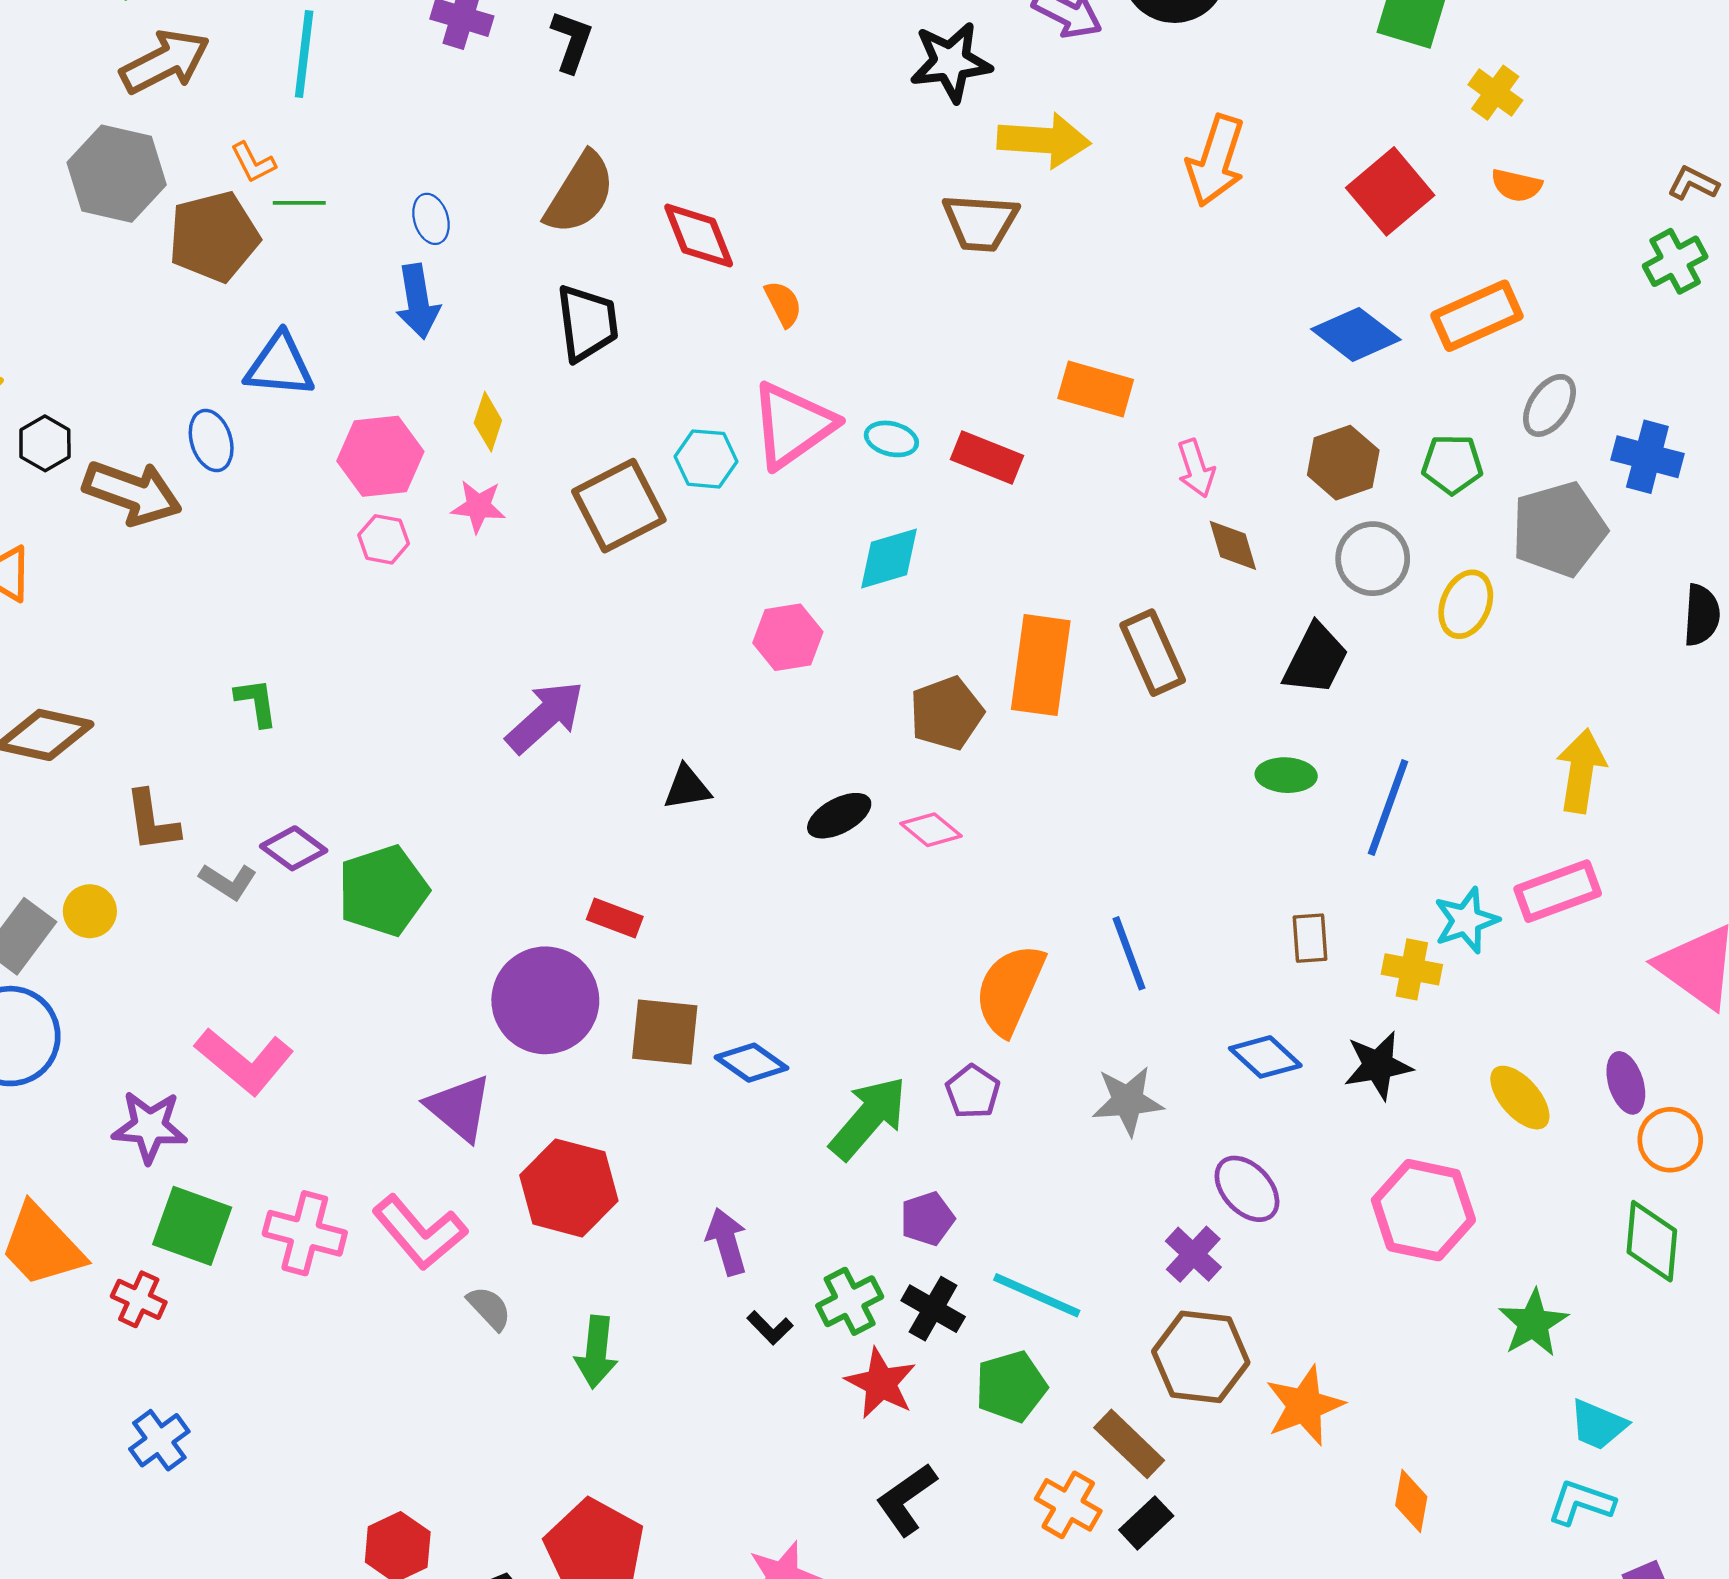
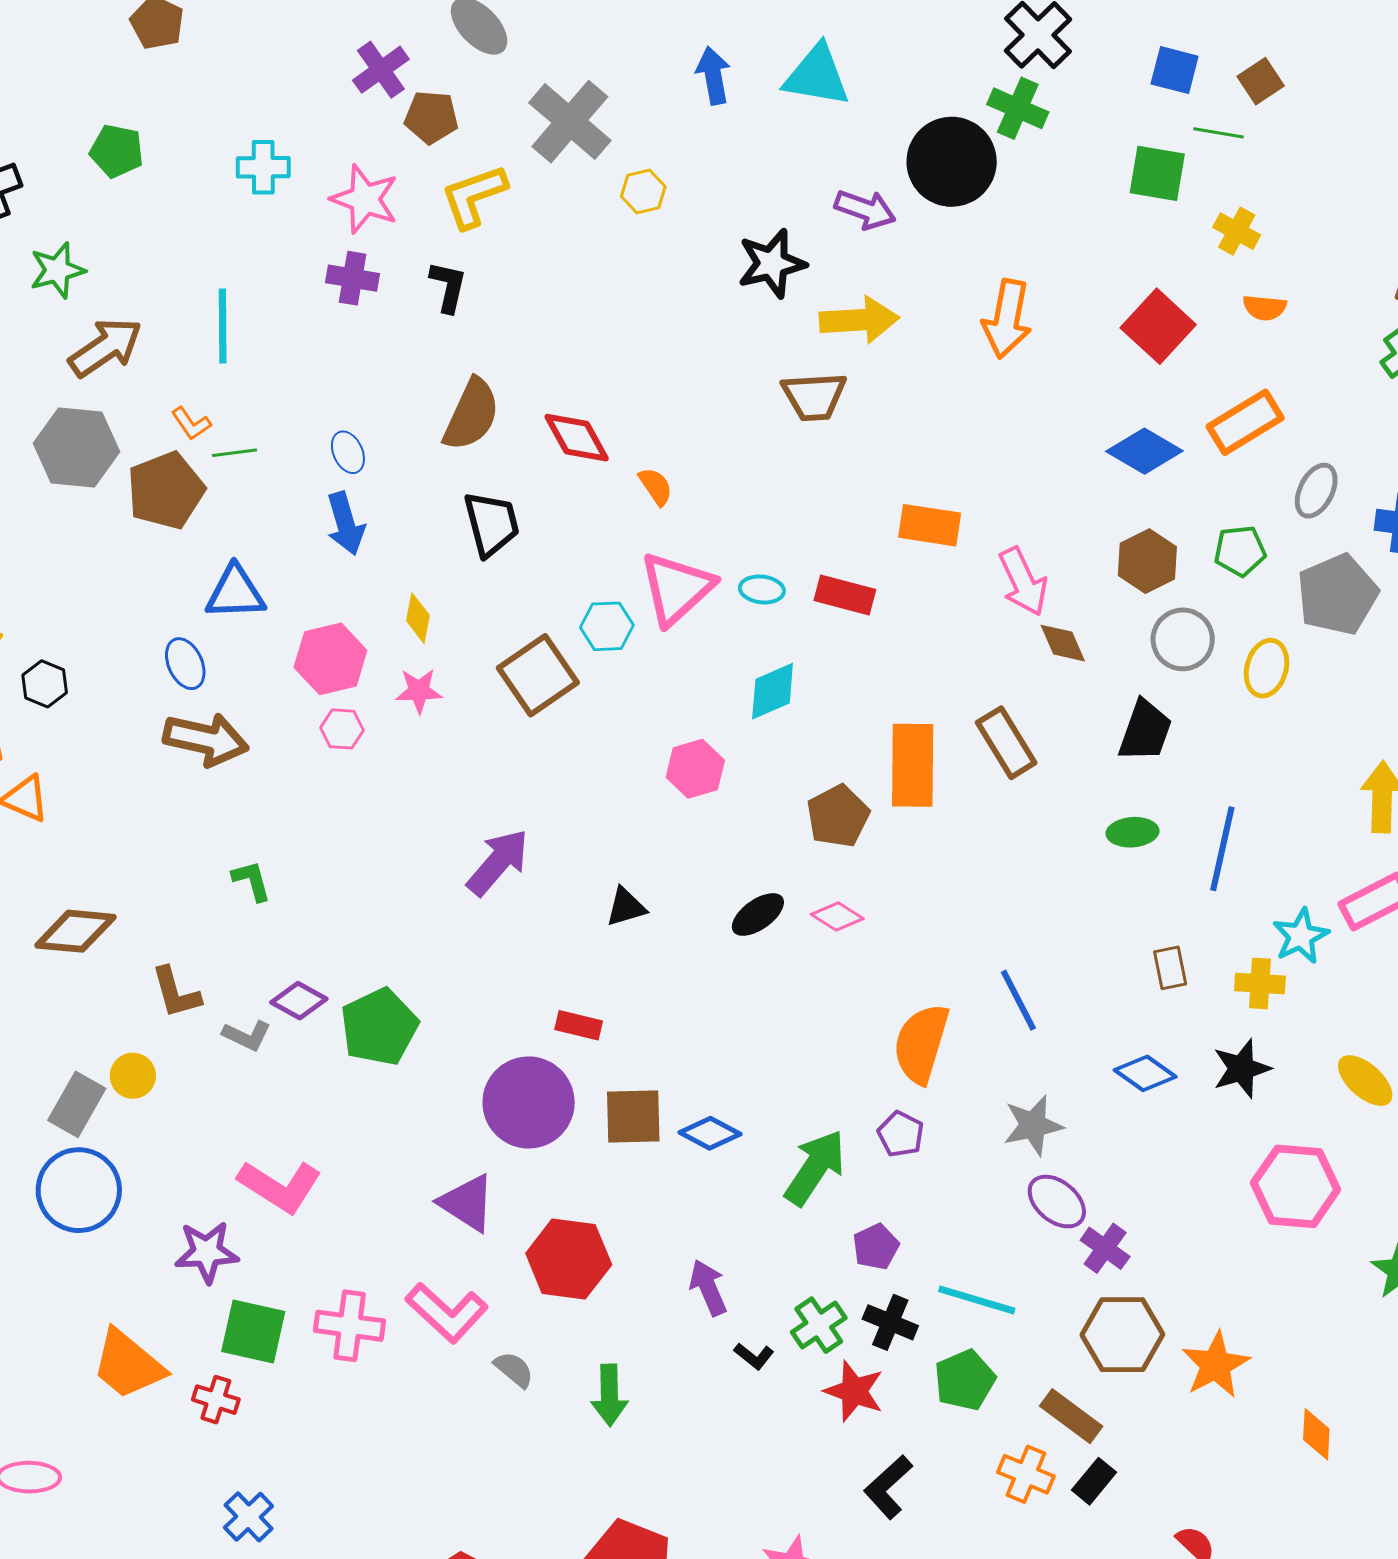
pink arrow: (1196, 468) -> (1023, 582), size x1.4
brown arrow: (132, 493) -> (206, 739), moved
purple ellipse: (1247, 1189) -> (1057, 1202), moved

